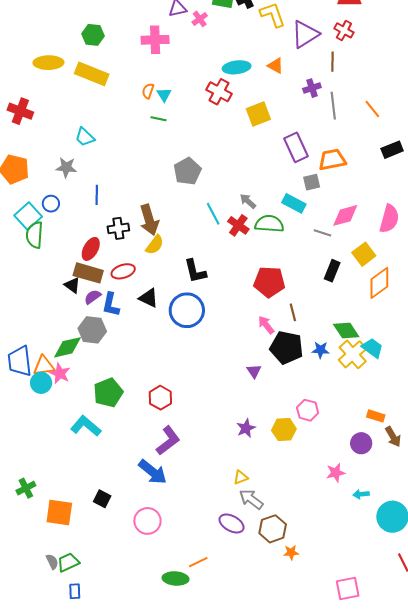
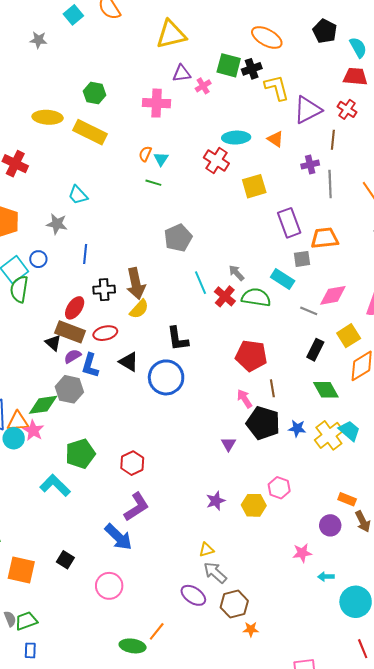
green diamond: (346, 330) -> (326, 390), moved
orange line: (198, 562) -> (157, 631), turned -30

